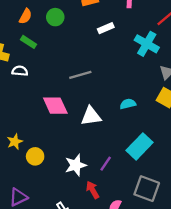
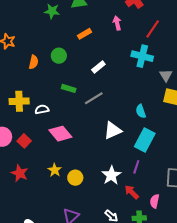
white rectangle: (106, 28) -> (98, 67), moved
green rectangle: (29, 42) -> (69, 88), moved
cyan semicircle: (128, 104) -> (141, 111), turned -80
pink diamond: (55, 106) -> (60, 134), moved
cyan rectangle: (140, 146) -> (145, 140), moved

